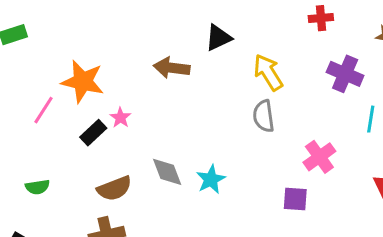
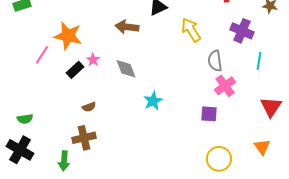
gray semicircle: (264, 116) -> (215, 61), moved
gray diamond: (167, 172) -> (126, 69), moved
green semicircle: (37, 187) -> (25, 119), moved
brown semicircle: (114, 188) -> (89, 107), size x0.6

